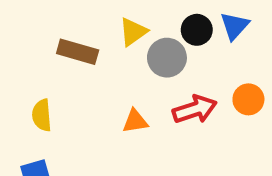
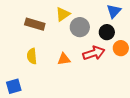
black circle: (197, 30) -> (107, 32), moved
yellow semicircle: (42, 115) -> (32, 56), moved

